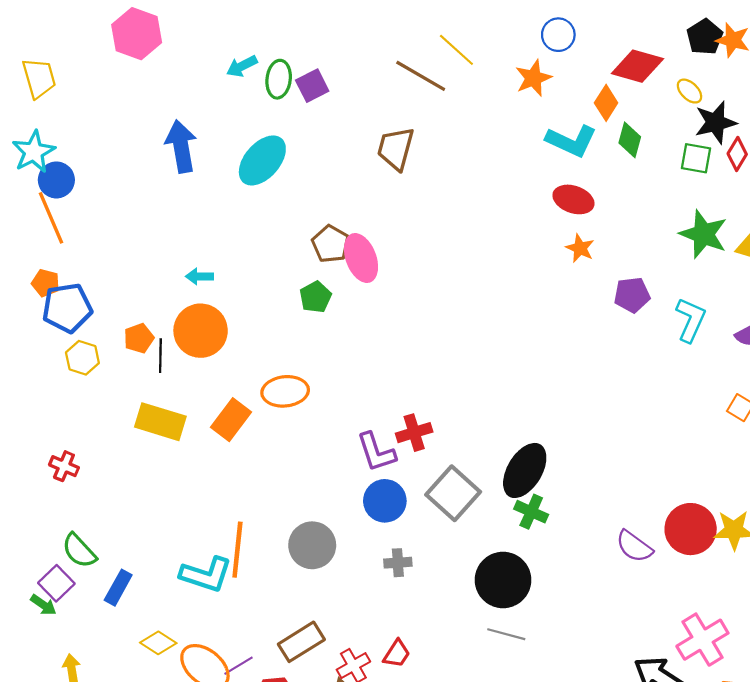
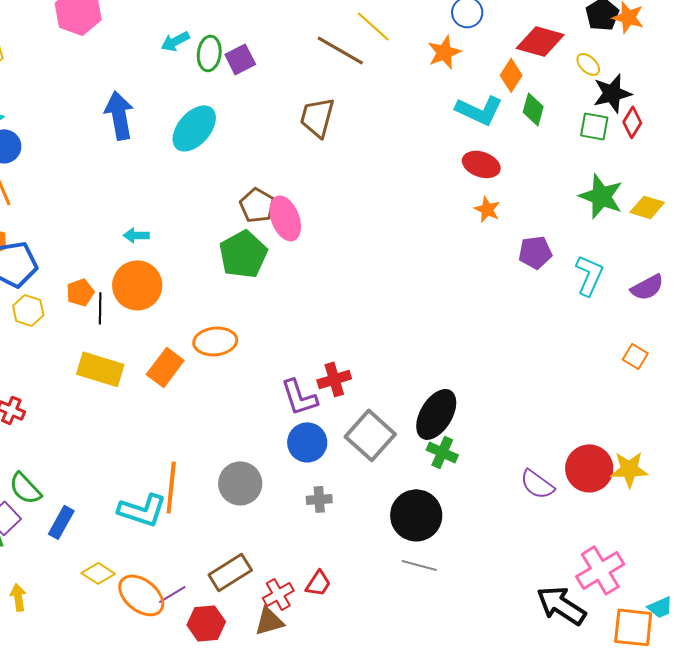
green pentagon: (315, 297) -> (243, 254), size x1.6

